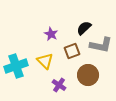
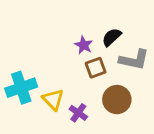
purple star: (51, 34) -> (84, 45), moved
yellow triangle: (45, 61) -> (53, 100), moved

